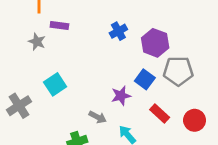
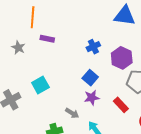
gray star: (37, 42) -> (18, 48), moved
blue square: (145, 79) -> (90, 78), moved
red rectangle: (160, 114) -> (121, 105), moved

